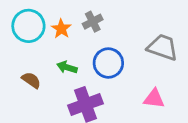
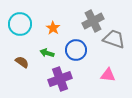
gray cross: (93, 22) -> (93, 21), moved, size x1.5
orange star: (61, 29) -> (53, 28), moved

